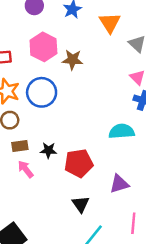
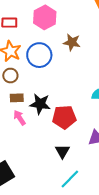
brown star: (73, 60) -> (72, 42), moved
black star: (48, 150) -> (40, 104), size x1.5

